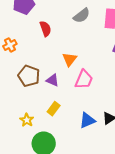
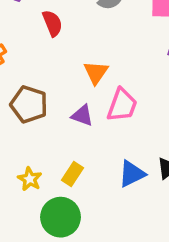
purple triangle: (52, 80) -> (82, 115), moved
yellow rectangle: (54, 109) -> (72, 174), moved

